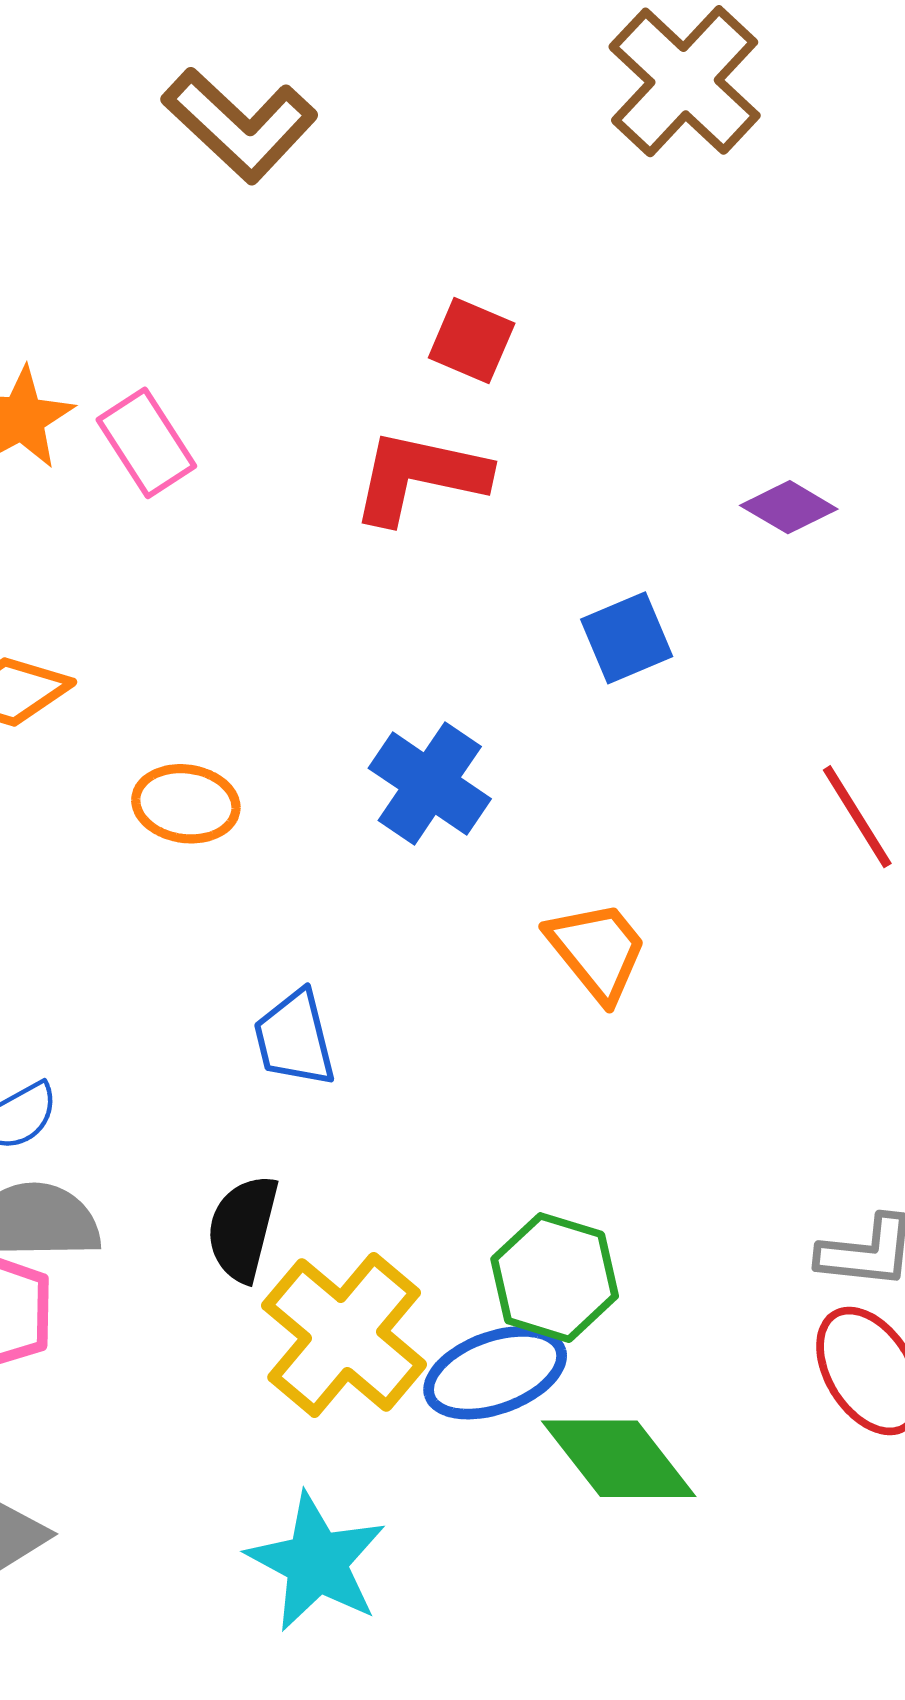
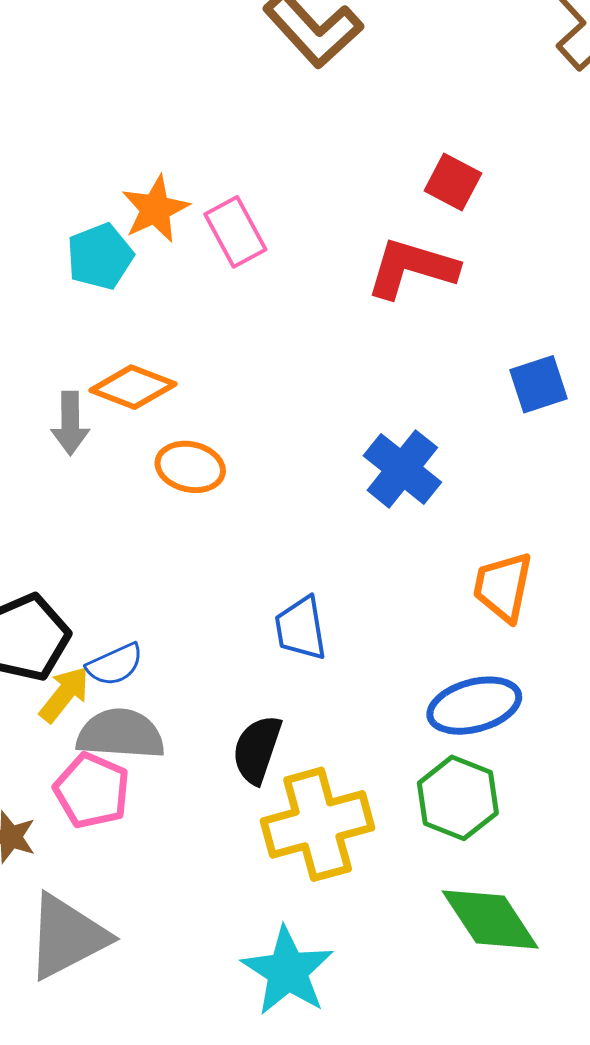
orange ellipse: (186, 804) -> (190, 467), moved
orange trapezoid: (597, 951) -> (503, 587), turned -134
yellow cross: (344, 1335) -> (318, 824), turned 30
blue ellipse: (495, 1373) -> (474, 706), moved

